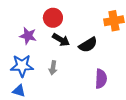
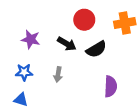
red circle: (53, 18) -> (84, 20), moved
blue star: (22, 66) -> (24, 72), size x0.7

